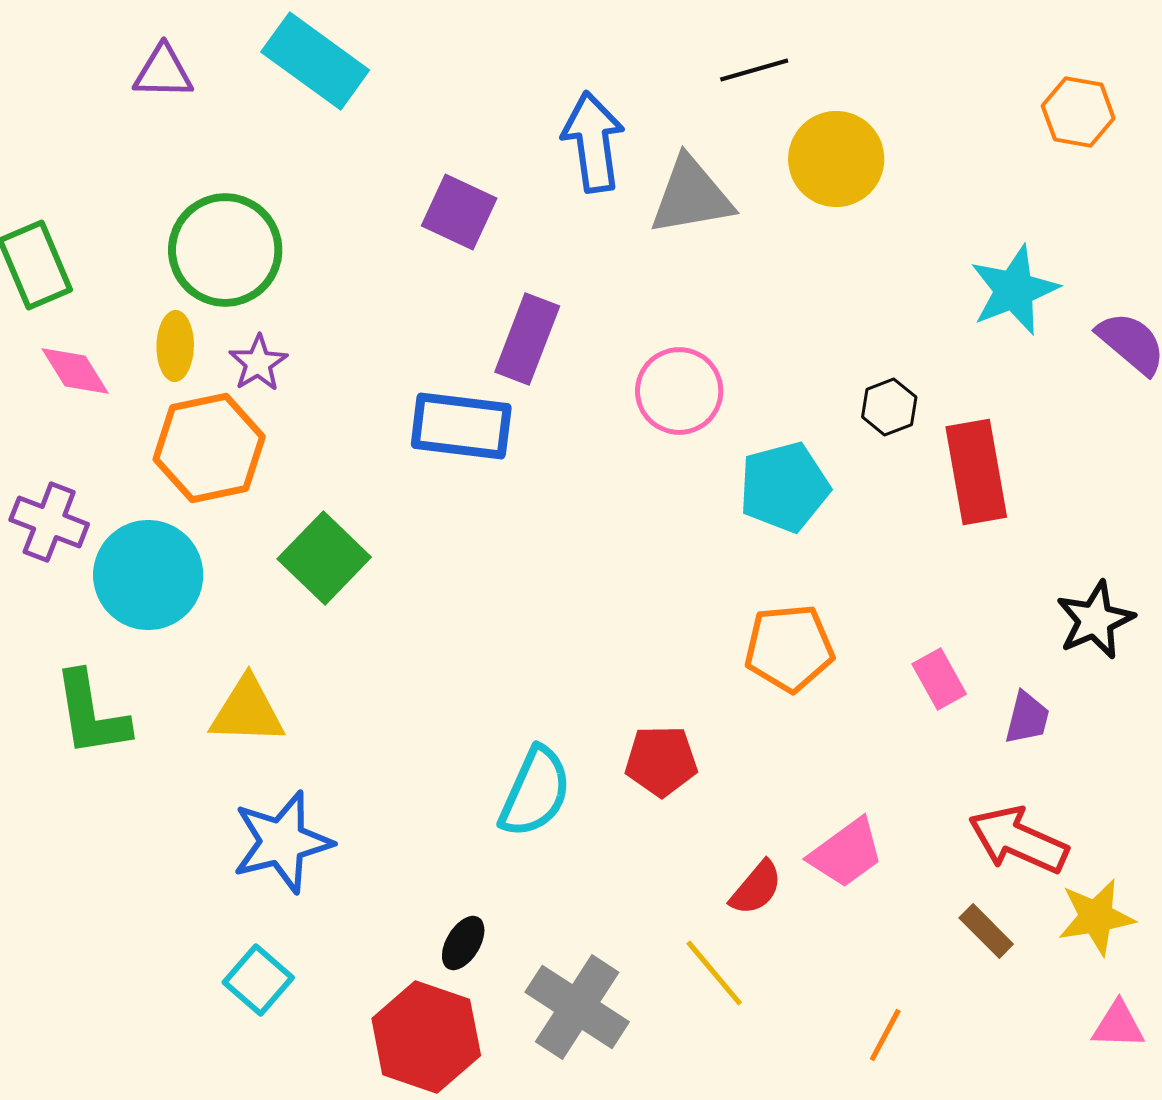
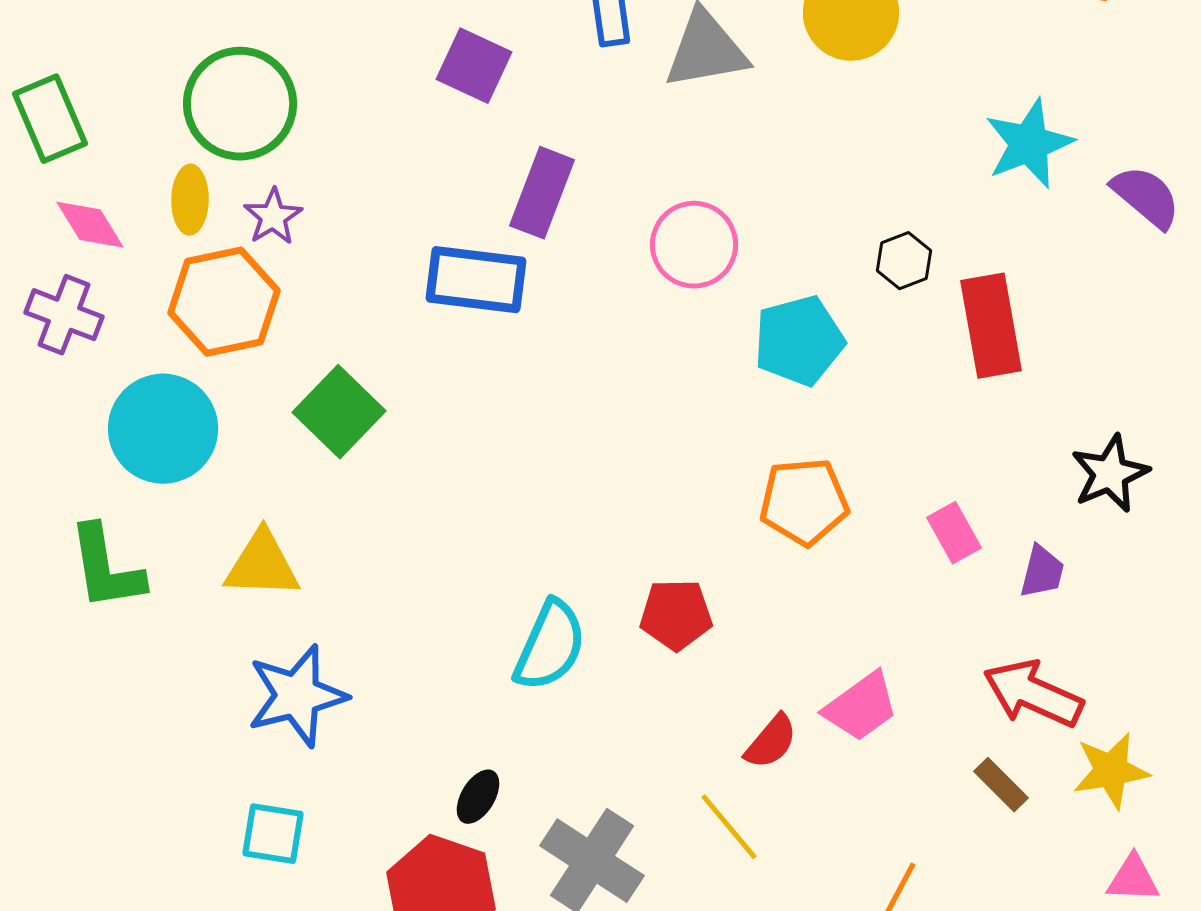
purple cross: (49, 522) -> (64, 315), moved
cyan square: (258, 980) -> (273, 834), turned -32

